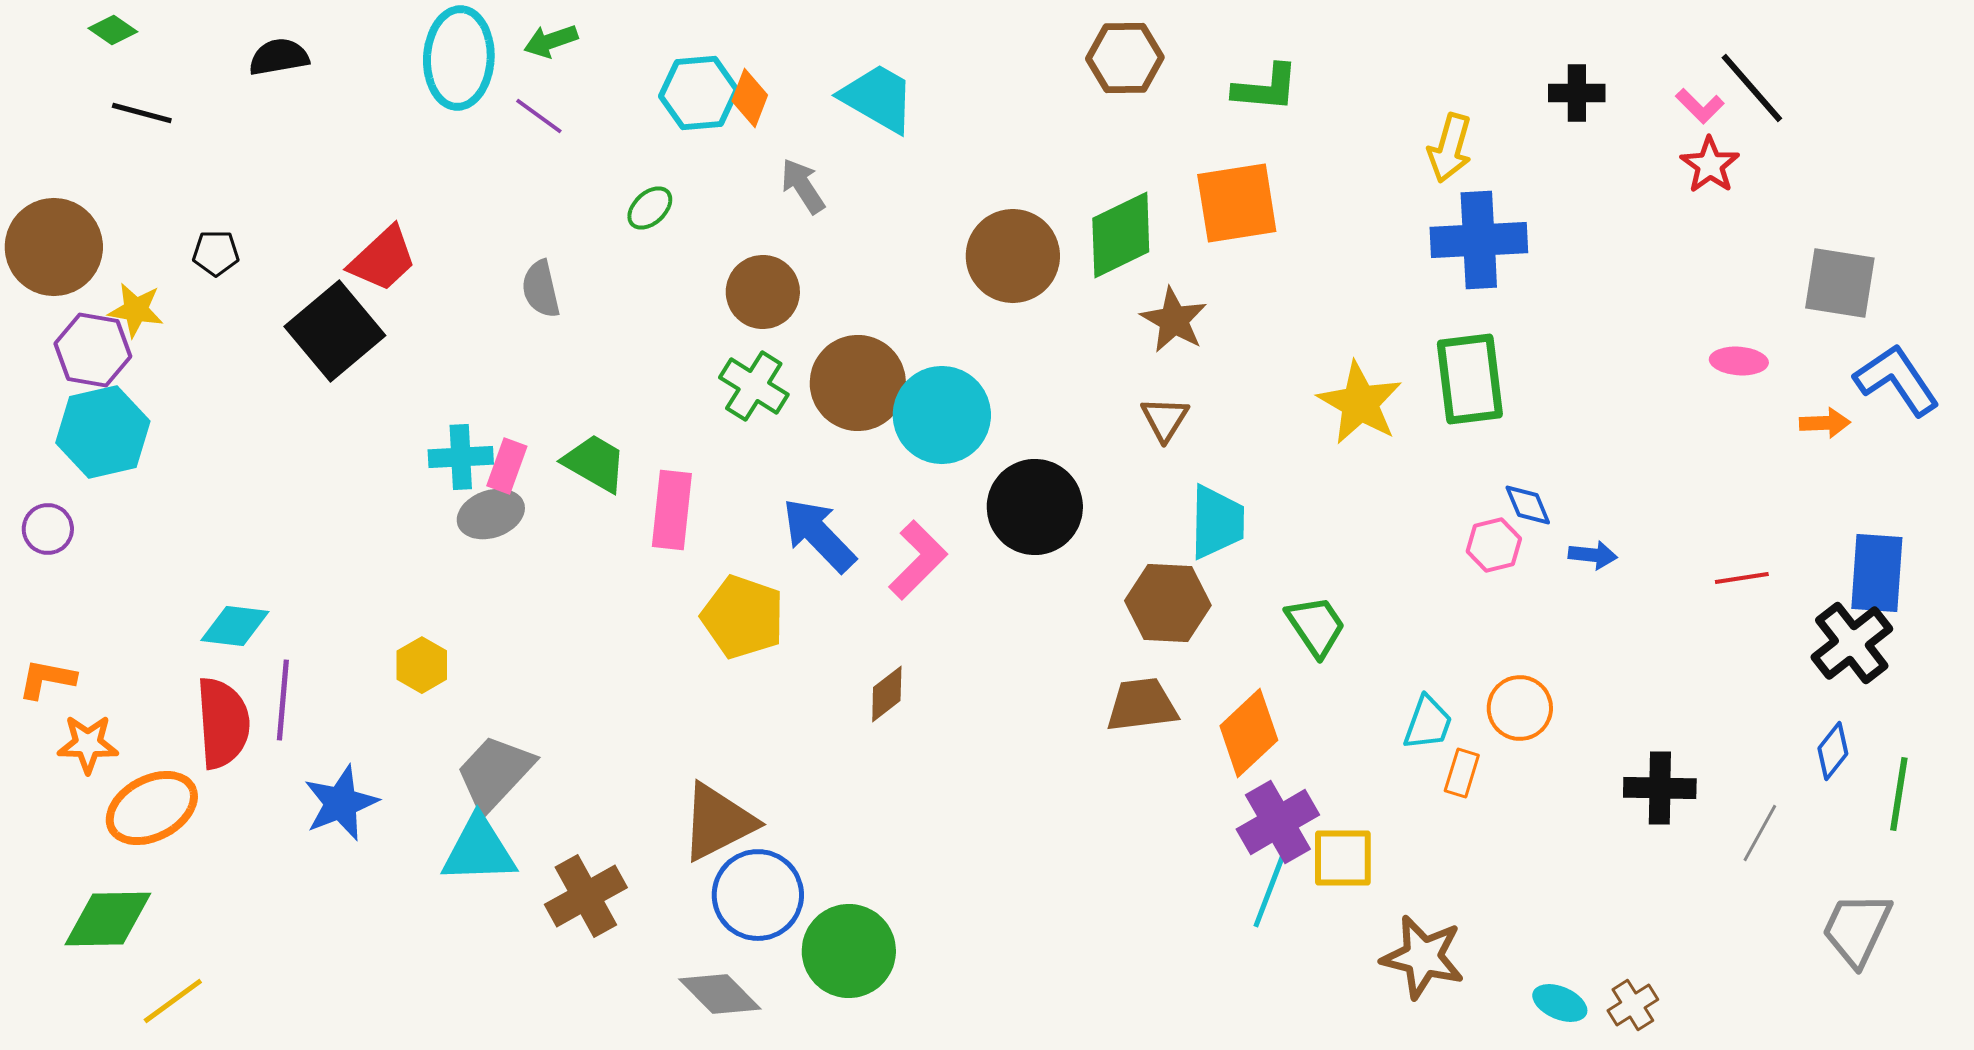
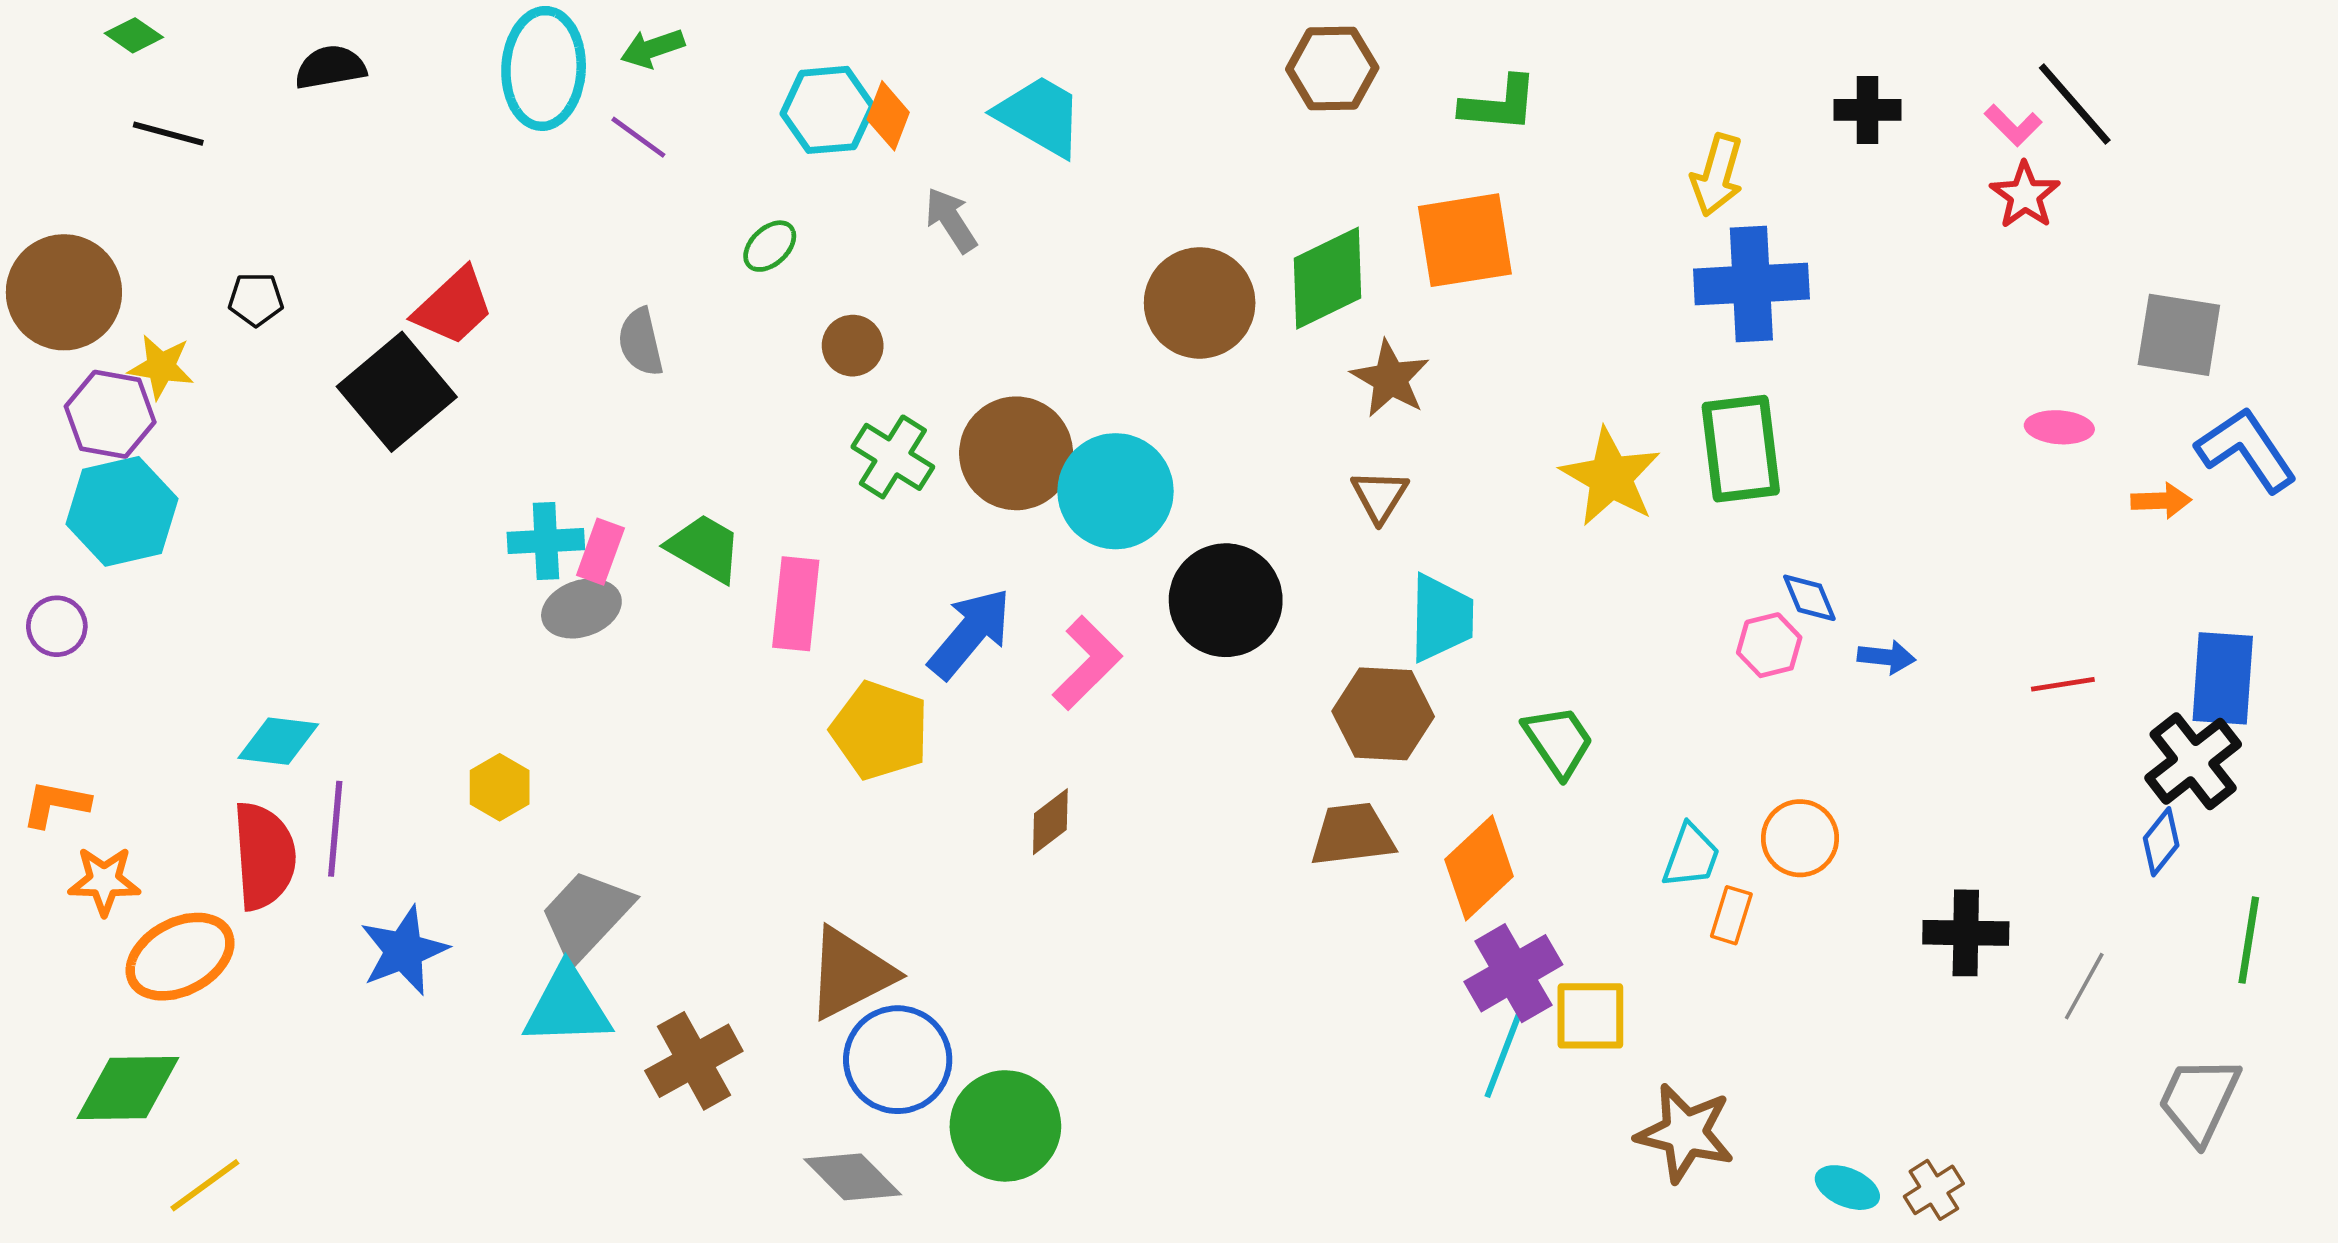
brown circle: (763, 292) -> (853, 346), moved, size x0.7
blue arrow: (819, 535) -> (970, 633), turned 84
blue diamond: (1833, 751) -> (2161, 842), moved

